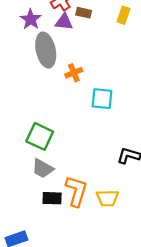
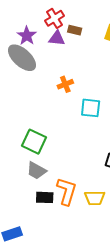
gray ellipse: (46, 50) -> (22, 58), moved, turned -36

